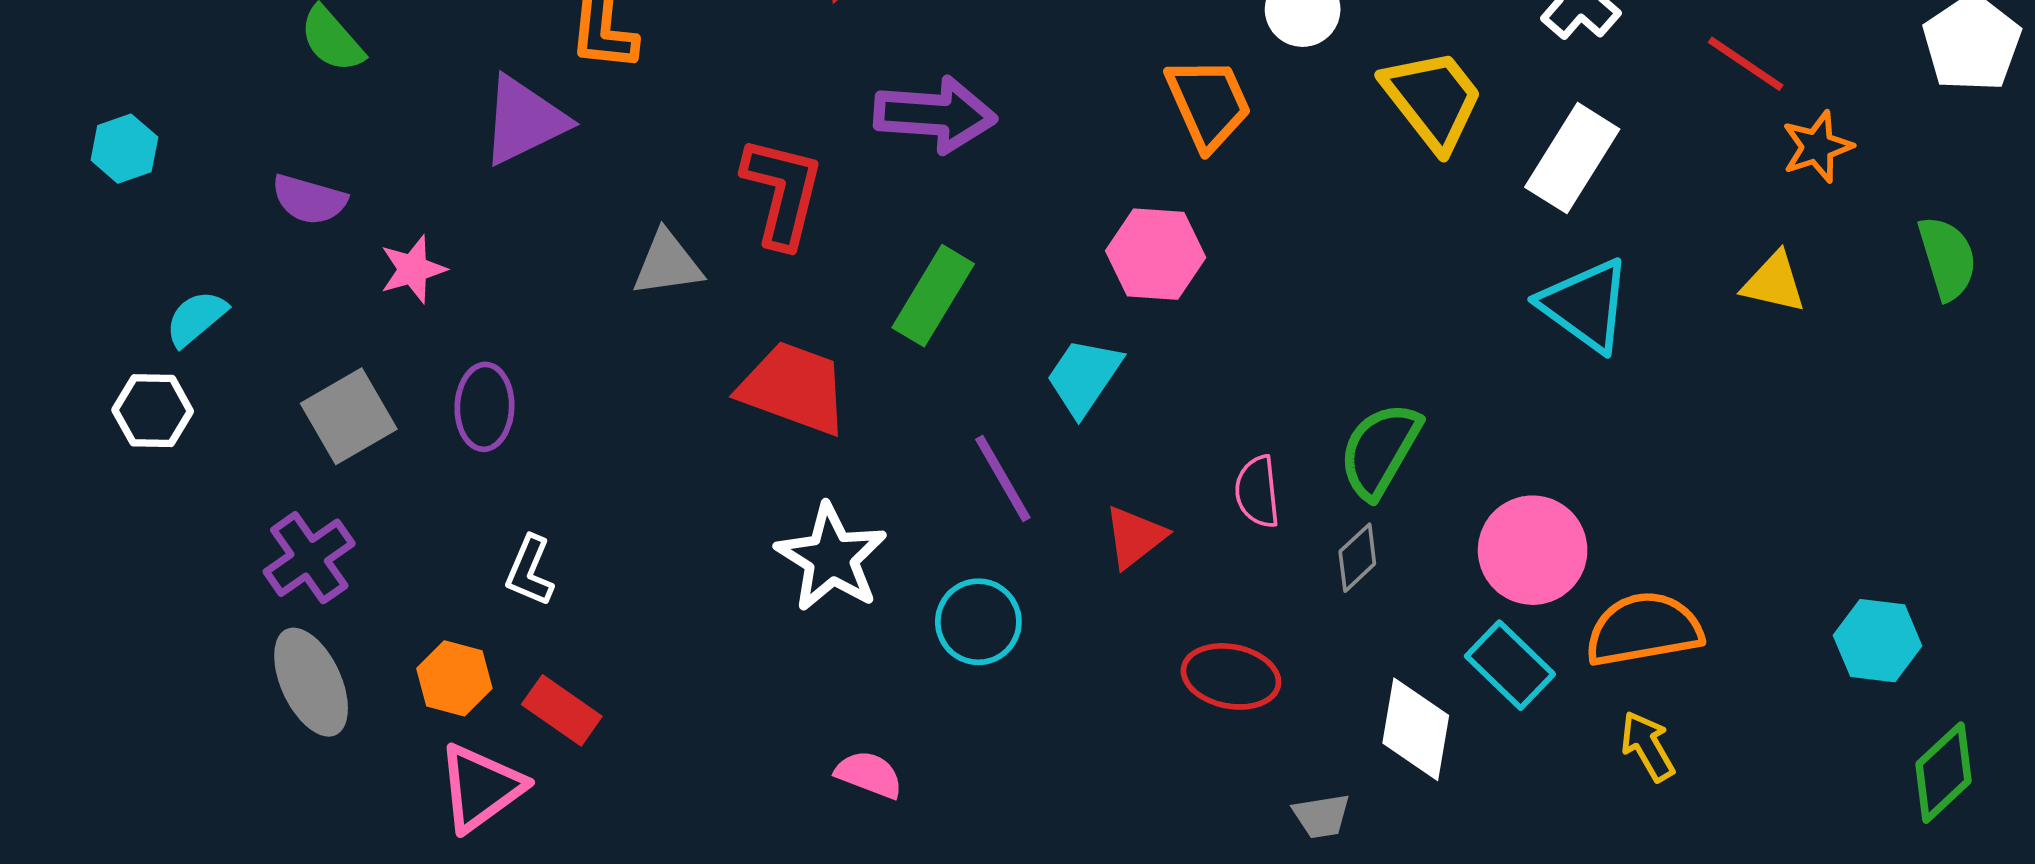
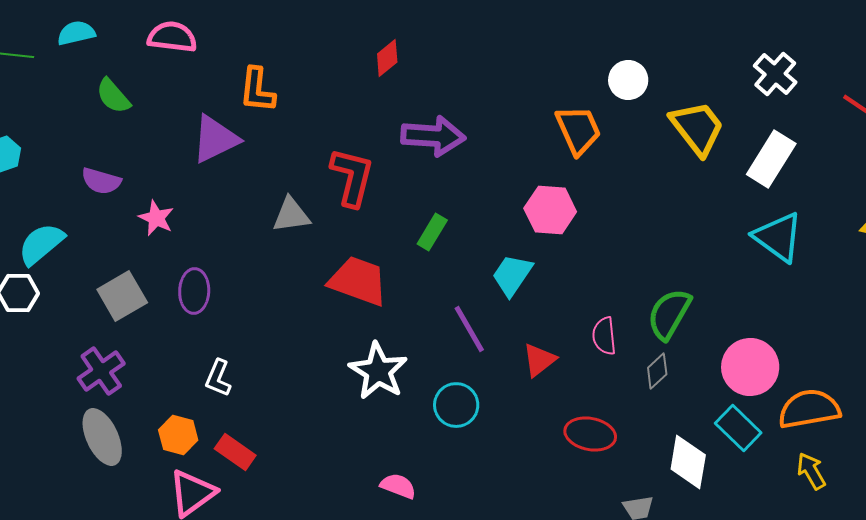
pink star: (413, 269) -> (156, 218), turned -30
green rectangle: (933, 296) -> (432, 232), size x0.7
cyan semicircle: (196, 318) -> (41, 244), size x1.4

